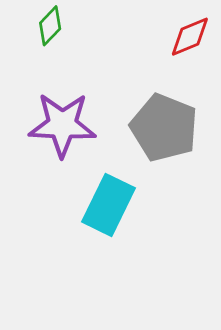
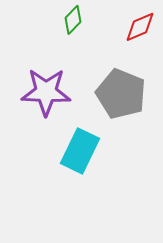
green diamond: (50, 26) -> (73, 20), moved

